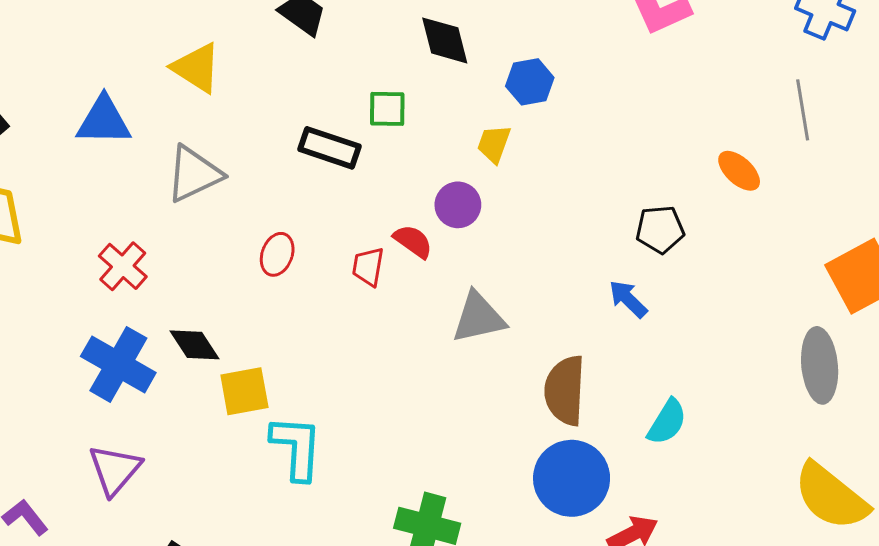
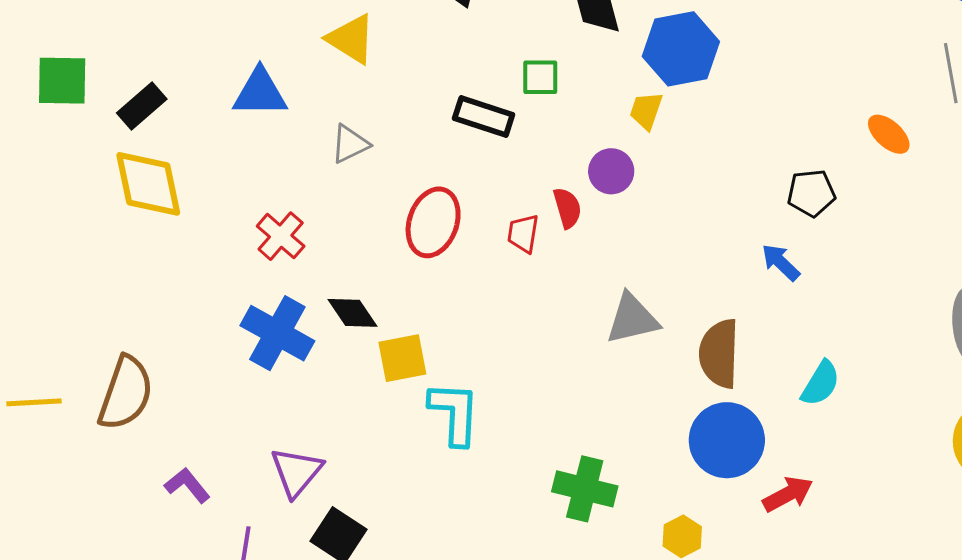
blue hexagon: (530, 82) -> (681, 49), size x1.6
gray triangle: (194, 174) -> (350, 144), size x0.7
red semicircle: (413, 241) -> (567, 208), turned 39
red ellipse: (277, 254) -> (433, 222), size x1.6
gray triangle: (478, 318) -> (632, 319), moved
purple triangle: (115, 470) -> (296, 472), moved

